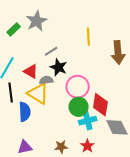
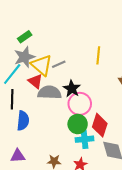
gray star: (37, 21) -> (24, 57), moved
black star: (59, 67) -> (72, 89), moved
gray semicircle: (46, 80) -> (49, 92), size x1.6
yellow triangle: (38, 94) -> (42, 65), moved

